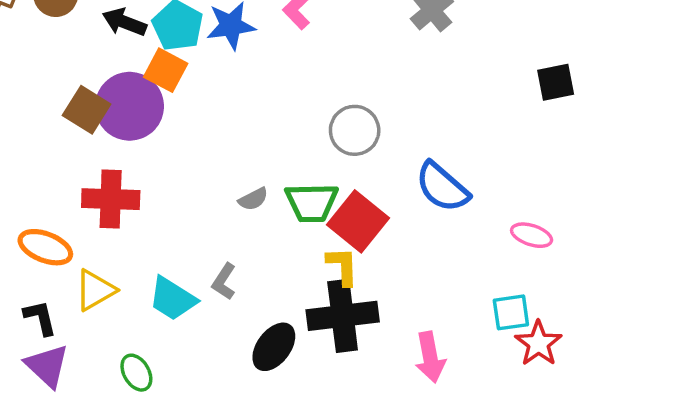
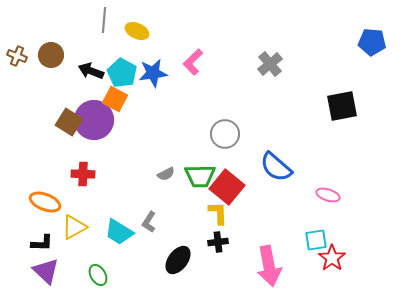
black square: (556, 82) -> (342, 106), size x1.4
red cross: (111, 199) -> (83, 174), size x0.7
black cross: (343, 316) -> (218, 242), size x0.5
black L-shape: (40, 318) -> (42, 243), turned 105
pink arrow: (430, 357) -> (269, 266), size x1.4

